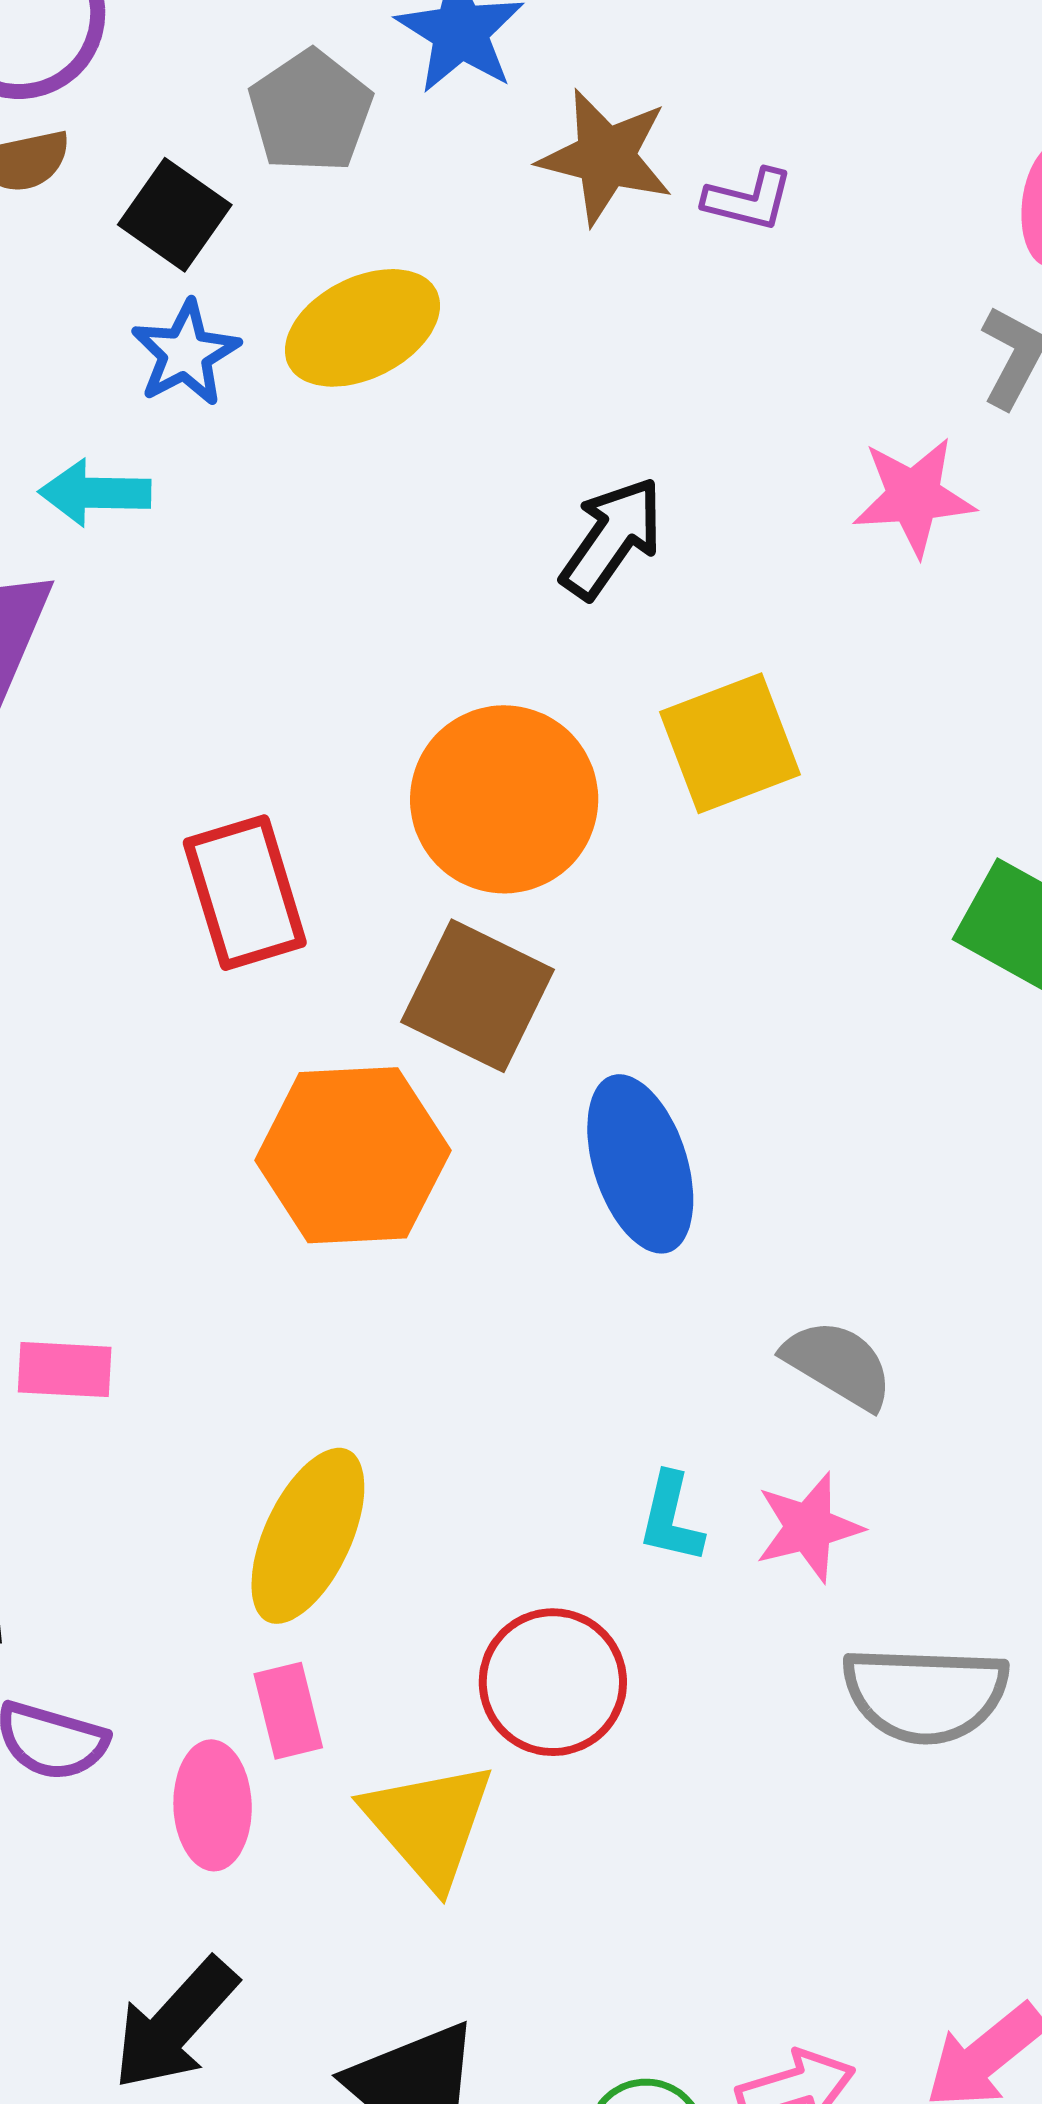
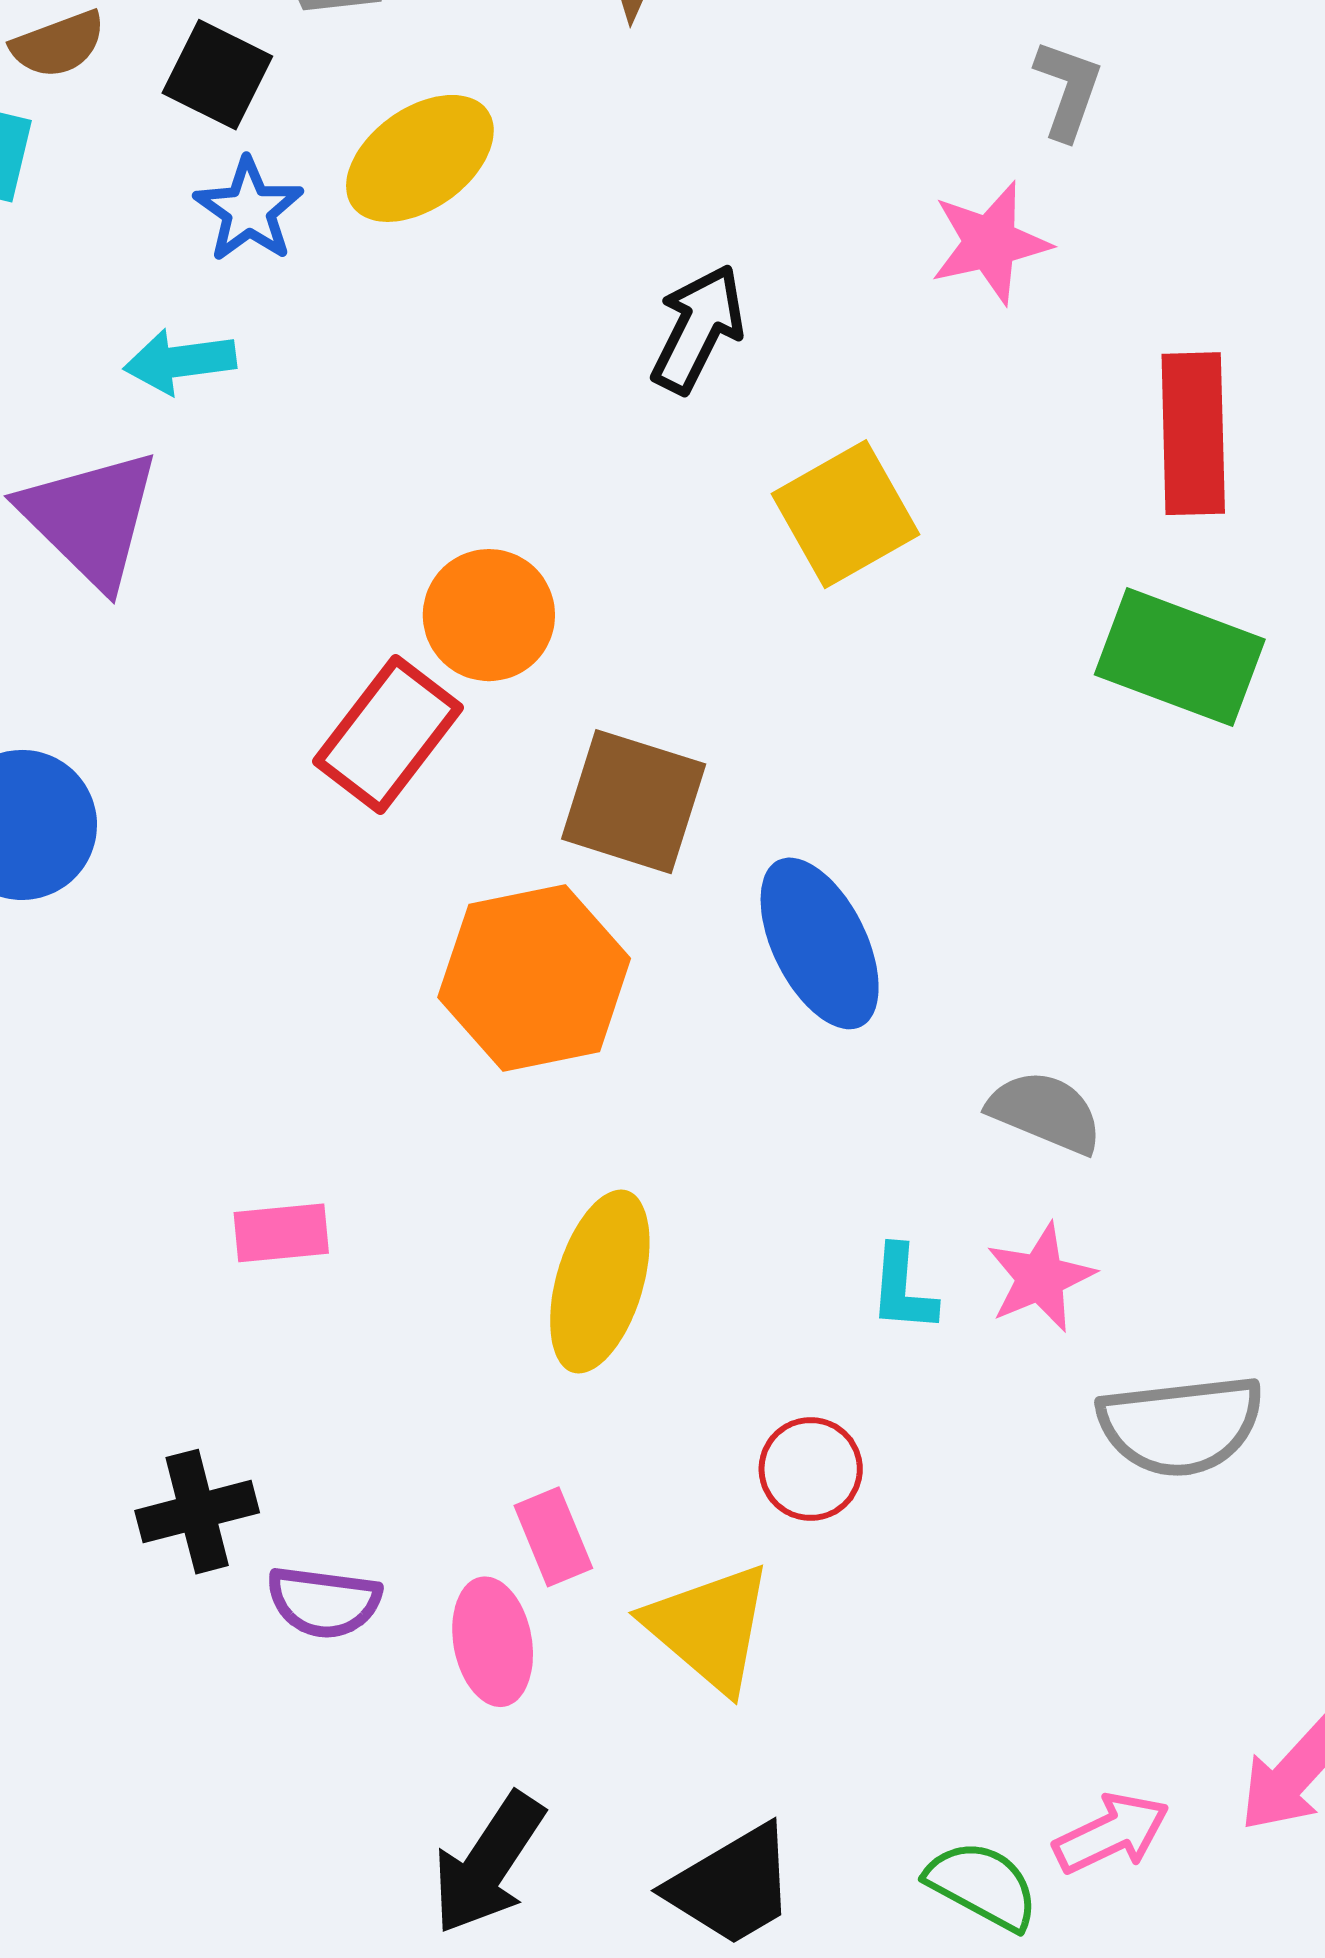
orange circle: (504, 799) -> (489, 615), moved, size x0.7
red rectangle: (245, 893) -> (388, 734), turned 63
yellow ellipse: (308, 1536) -> (600, 1282), moved
red circle: (553, 1682) -> (811, 1469), size x0.7

